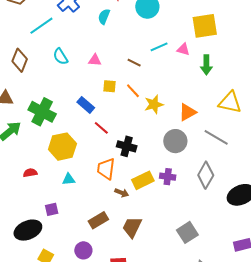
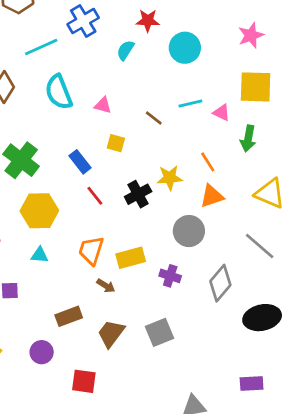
cyan semicircle: (61, 56) -> (59, 92), size x1.5
orange line: (133, 91) -> (208, 162), moved
gray line: (216, 137) -> (260, 246), moved
black cross: (127, 146) -> (138, 194), moved, turned 36
yellow rectangle: (143, 180) -> (131, 258), moved
gray square: (187, 232) -> (159, 332), moved

